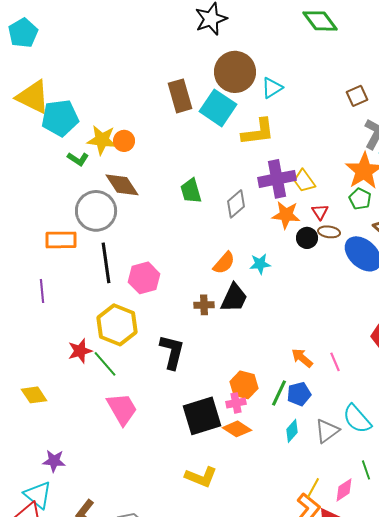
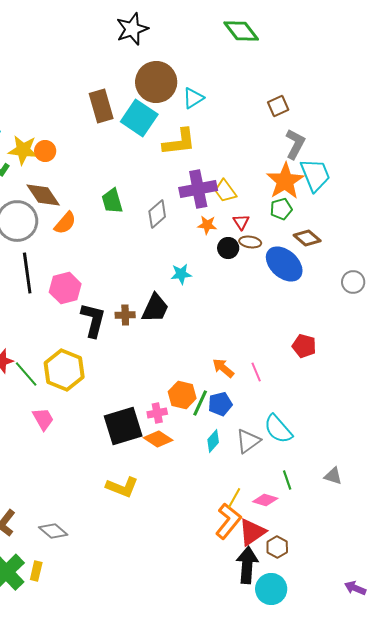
green pentagon: (360, 199) -> (281, 209), turned 30
orange star: (286, 215) -> (207, 225), size x0.7
orange semicircle: (224, 263) -> (65, 223), moved
yellow hexagon: (117, 325) -> (64, 370), moved
black L-shape: (172, 352) -> (93, 320), moved
orange hexagon: (244, 385) -> (182, 395), moved
pink trapezoid: (122, 409) -> (43, 419), size x0.7
pink diamond: (344, 490) -> (265, 500), turned 50

